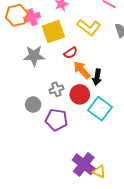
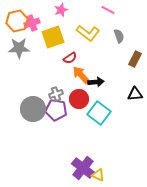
gray star: (34, 56) -> (19, 48), moved
black arrow: (97, 77) -> (96, 82), turned -105
gray circle: (33, 105) -> (33, 109), size x1.6
purple pentagon: (56, 120) -> (56, 110), moved

